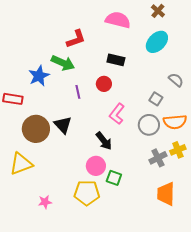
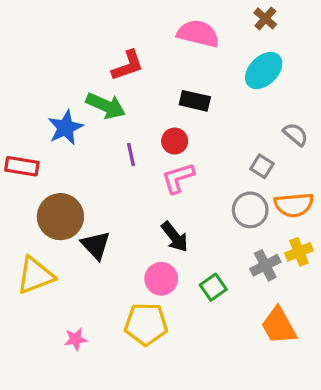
pink L-shape: (117, 114) -> (178, 178), moved, turned 35
black triangle: (63, 125) -> (96, 245), moved
green square: (114, 178) -> (213, 287), moved, turned 35
orange trapezoid: (166, 194) -> (279, 326), turned -30

